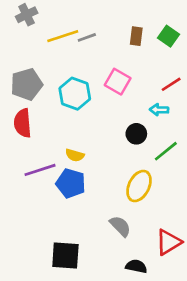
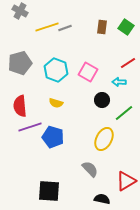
gray cross: (27, 15) -> (20, 11), turned -35
pink square: (118, 82) -> (88, 72), moved
red semicircle: (23, 123) -> (20, 106), moved
yellow semicircle: (75, 155) -> (56, 103), moved

